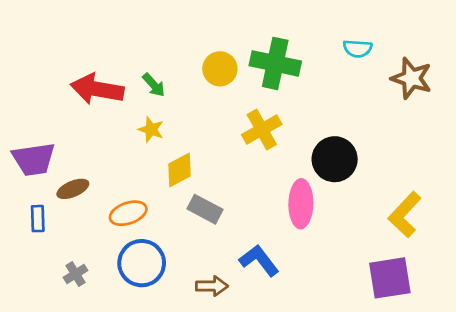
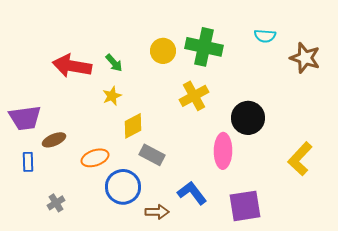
yellow star: (151, 130) -> (112, 96), turned 30
blue circle: (142, 263) -> (123, 187), moved
purple square: (390, 278) -> (245, 206), moved

